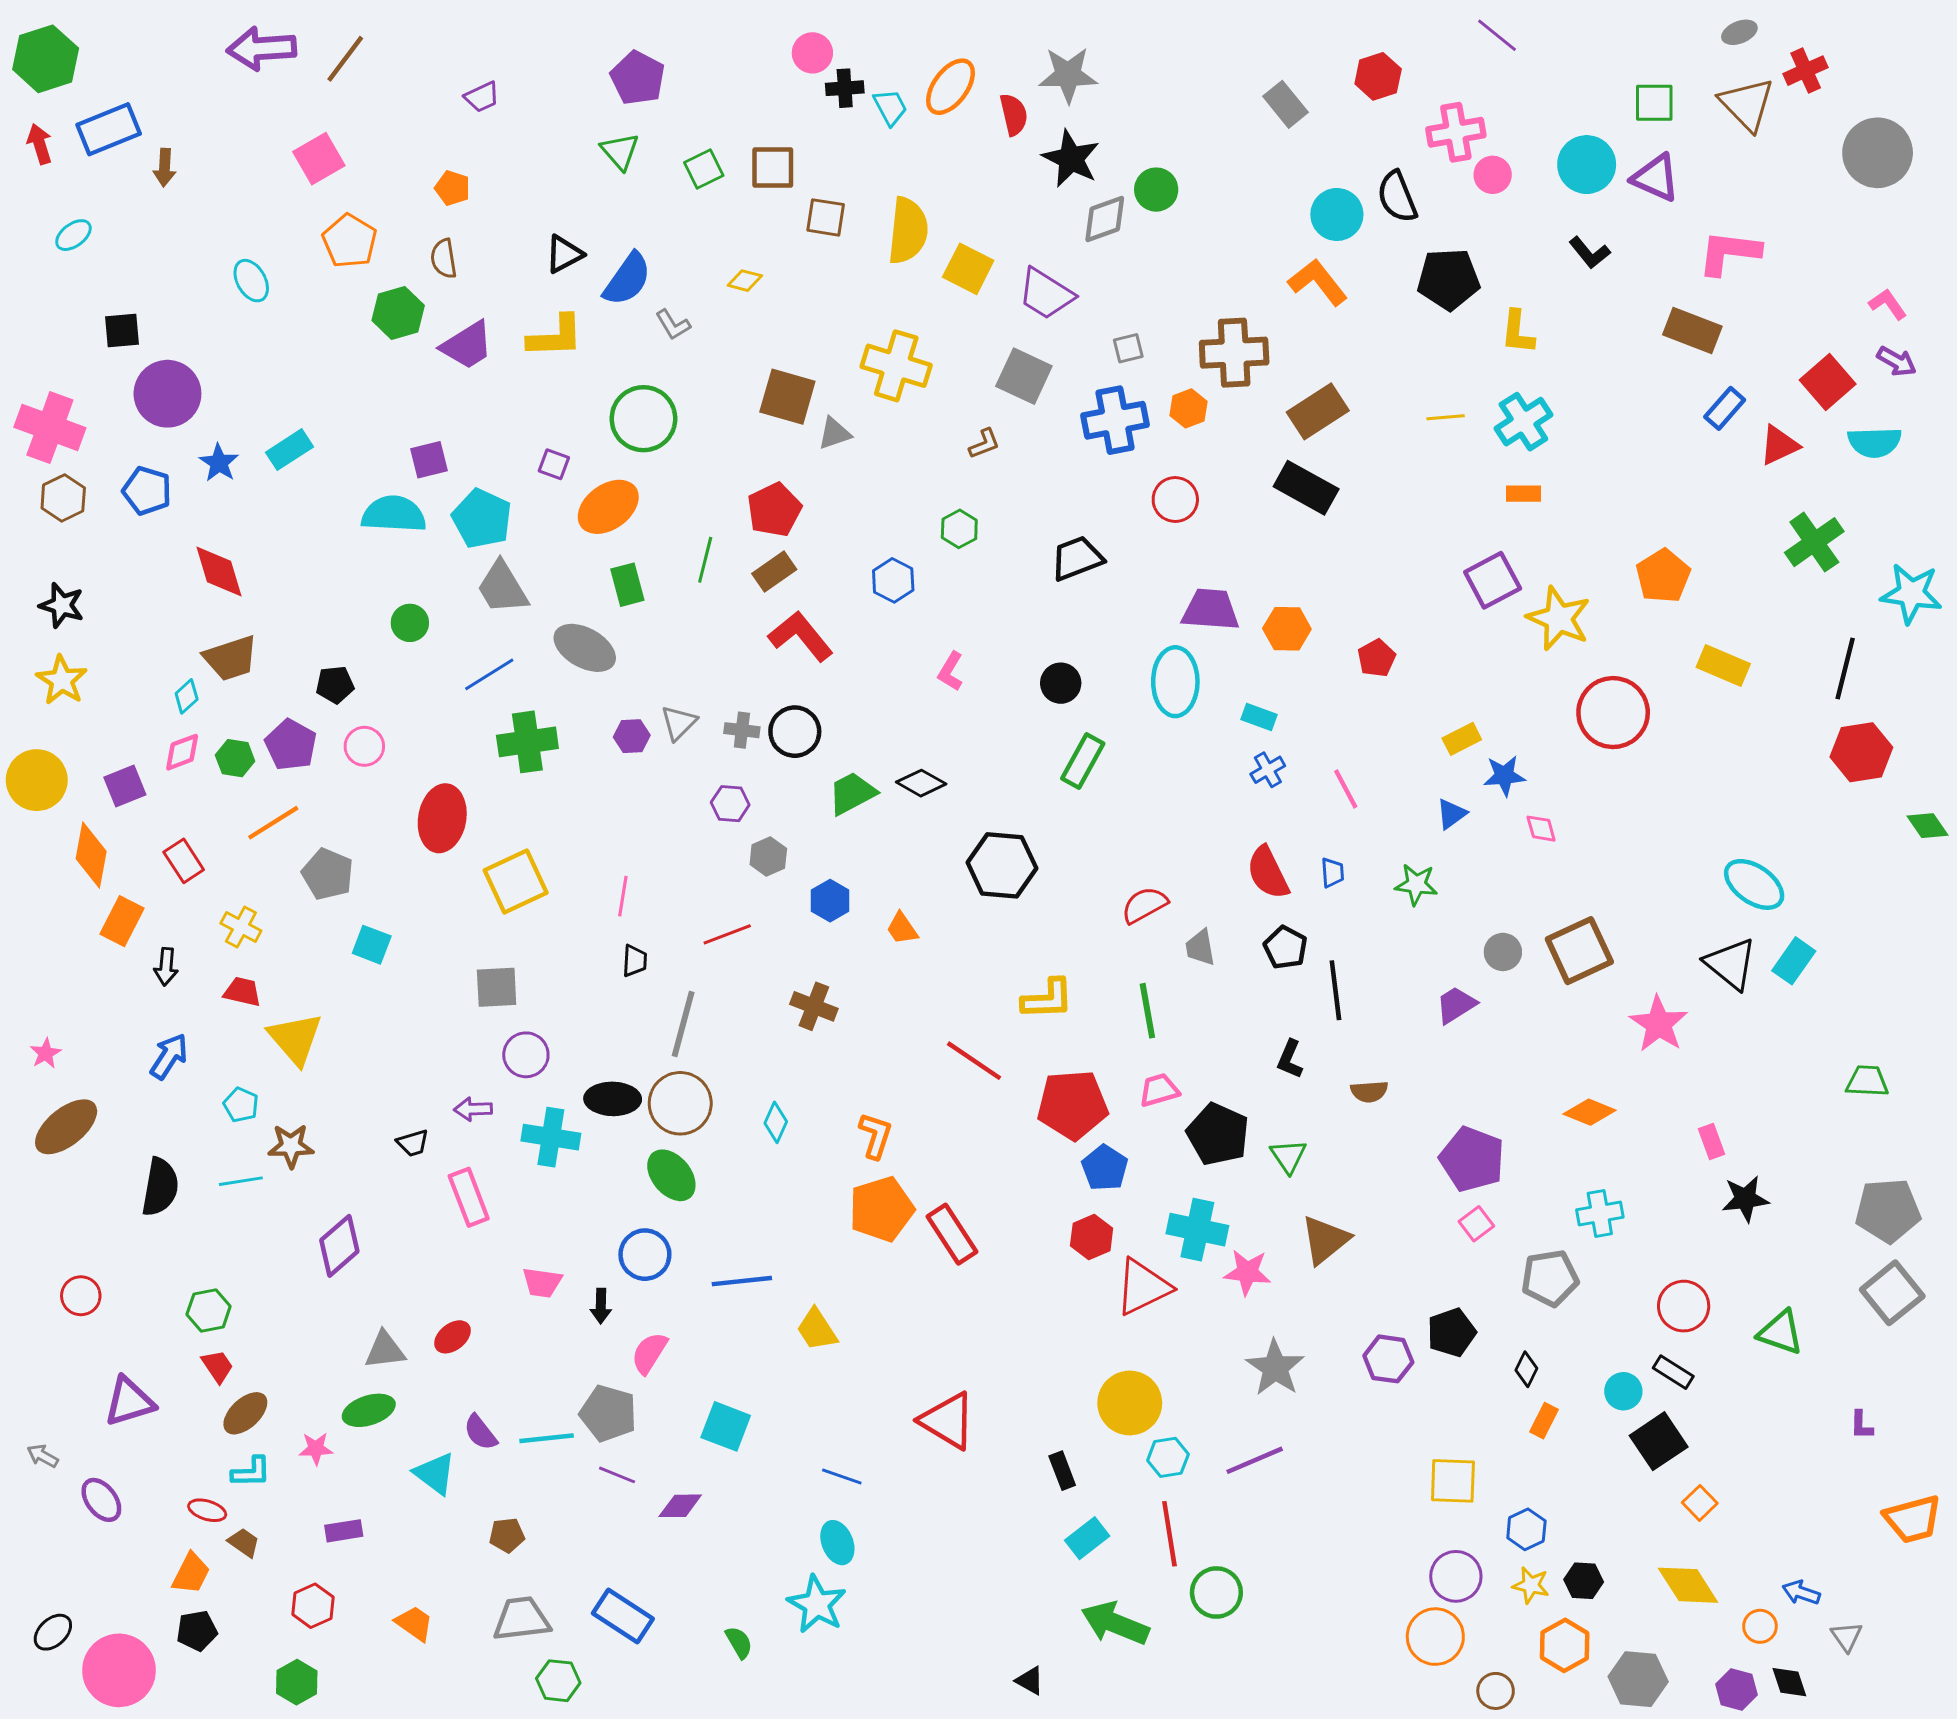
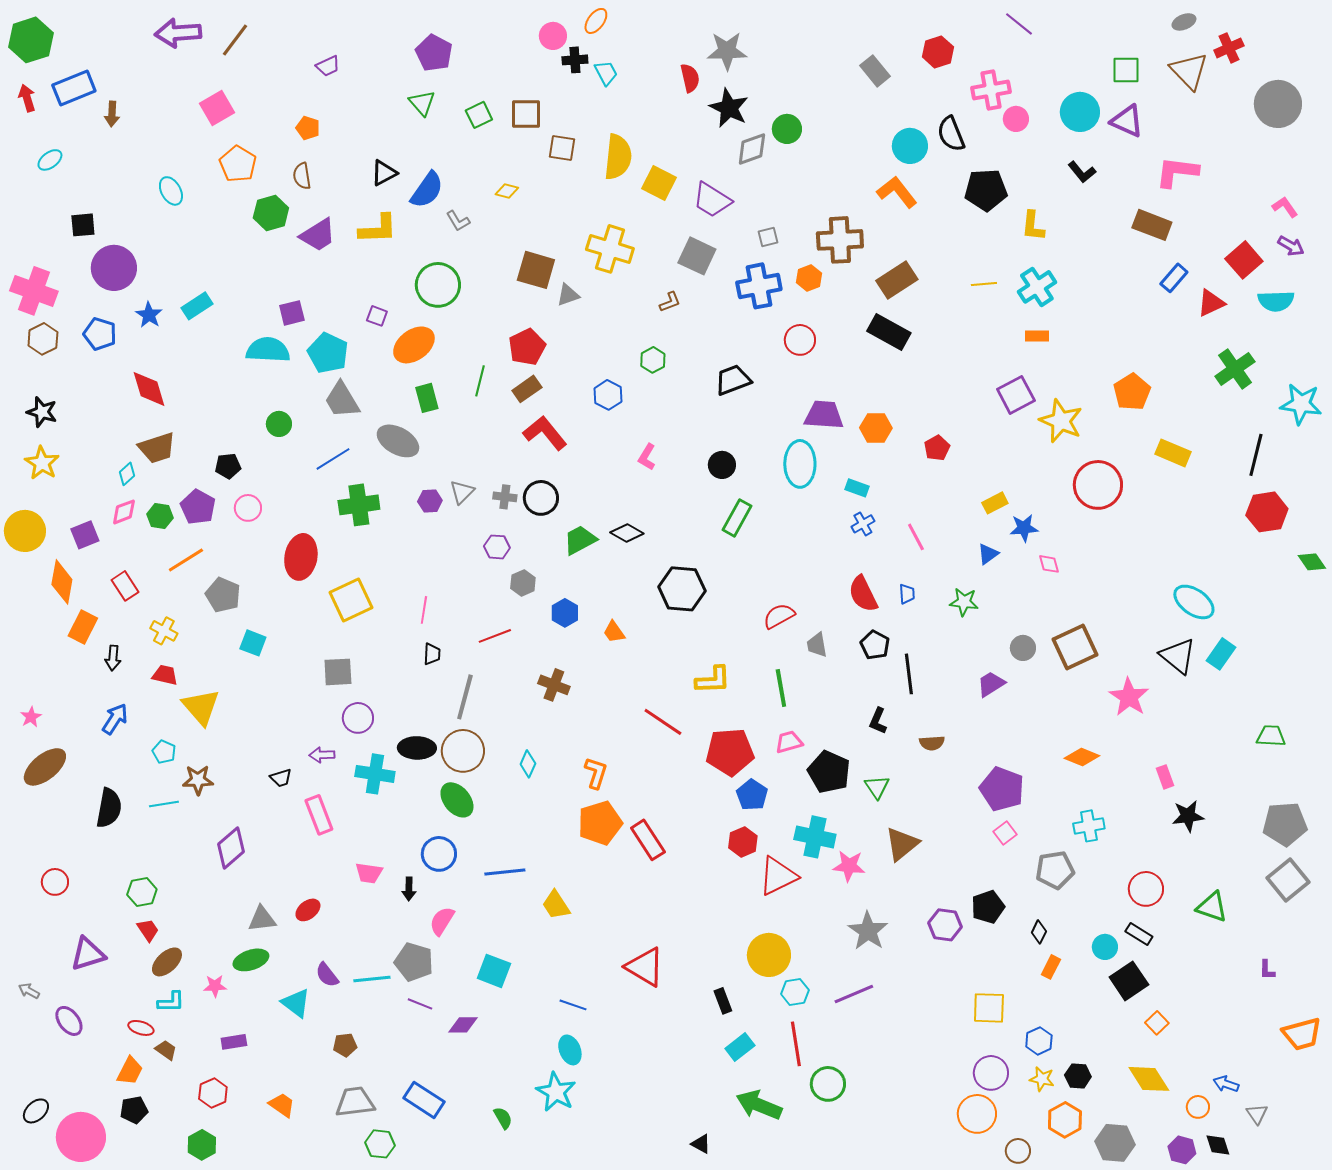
orange ellipse: (951, 87) -> (596, 21), moved, size x0.7

